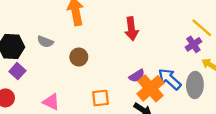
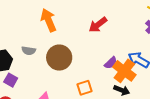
red arrow: (131, 29) -> (98, 25), turned 72
brown circle: (79, 57) -> (59, 58), size x1.6

